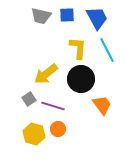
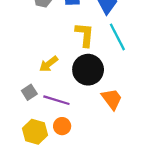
yellow arrow: (46, 74) -> (49, 64), size x0.7

